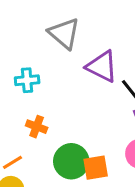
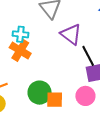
orange cross: (37, 127) -> (20, 50), moved, size x1.5

